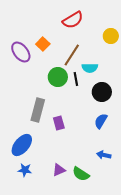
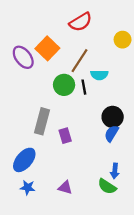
orange square: (43, 44) -> (47, 48), size x1.5
black circle: (102, 92) -> (113, 117), moved
blue arrow: (104, 155) -> (115, 171), turned -96
purple triangle: (59, 170) -> (65, 188), turned 40
green semicircle: (81, 174) -> (107, 186), moved

